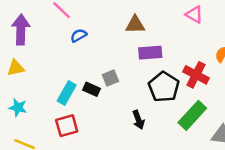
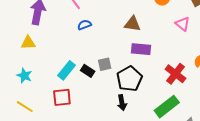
black pentagon: (164, 87) -> (129, 79), moved

